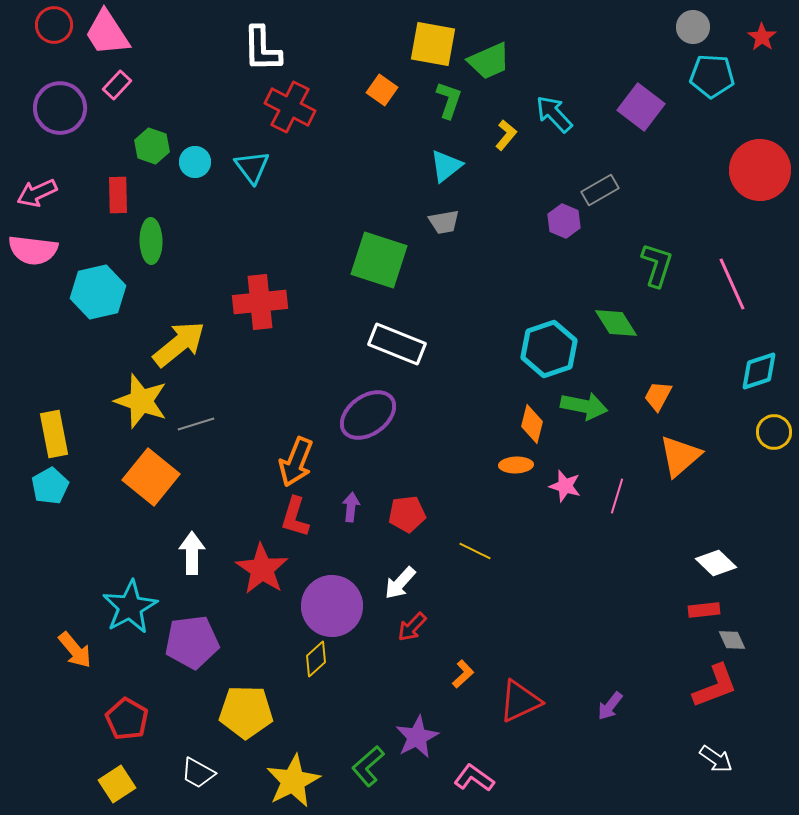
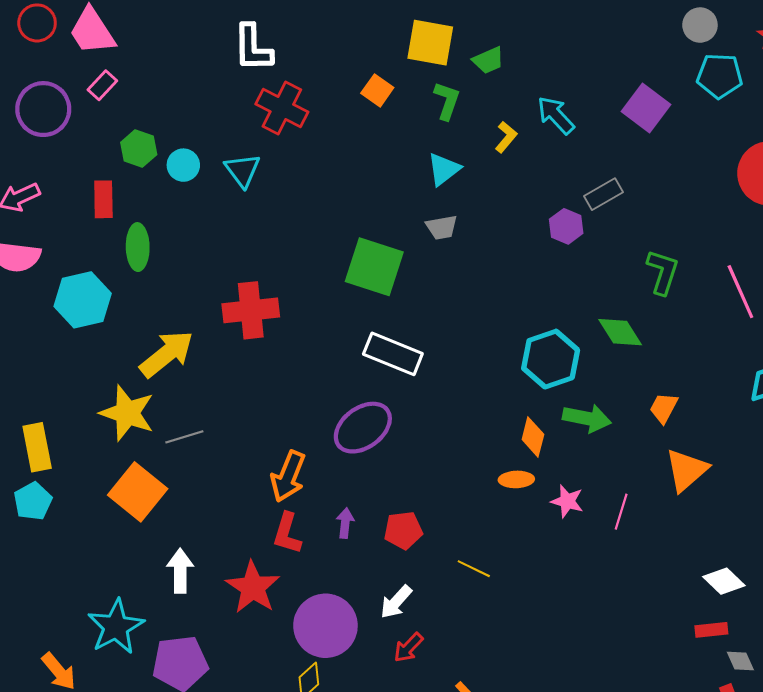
green trapezoid: (489, 61) -> (488, 60), size x0.7

